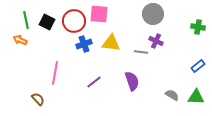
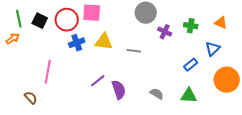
orange arrow: (20, 40) -> (13, 39), turned 120
purple cross: (156, 41) -> (165, 32), moved
purple semicircle: (132, 81) -> (119, 90), moved
purple line: (94, 82) -> (98, 81), moved
gray semicircle: (172, 95) -> (157, 94), moved

